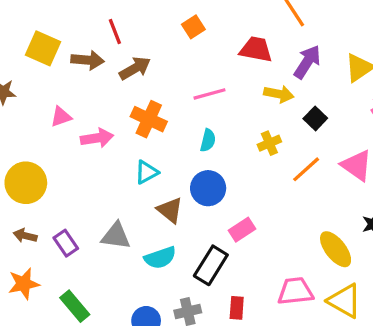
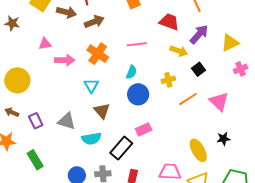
cyan triangle: (146, 172) -> (91, 86), turned -42
blue circle: (208, 188) -> (138, 94), moved

